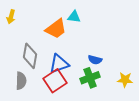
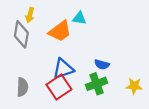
yellow arrow: (11, 17) -> (30, 15), moved
gray diamond: (30, 56) -> (21, 34), moved

